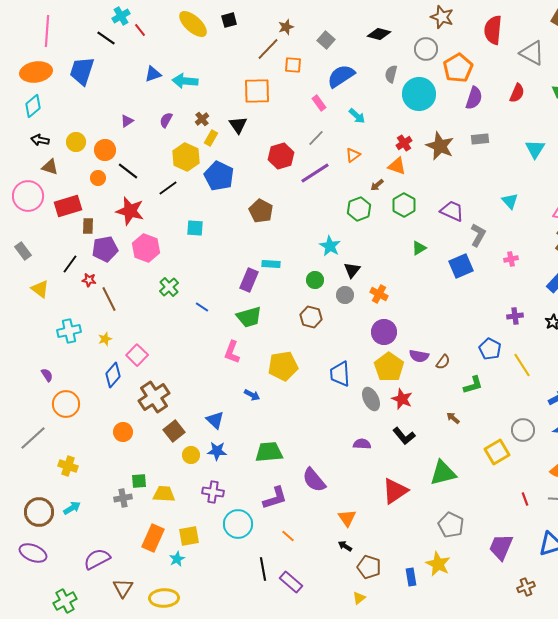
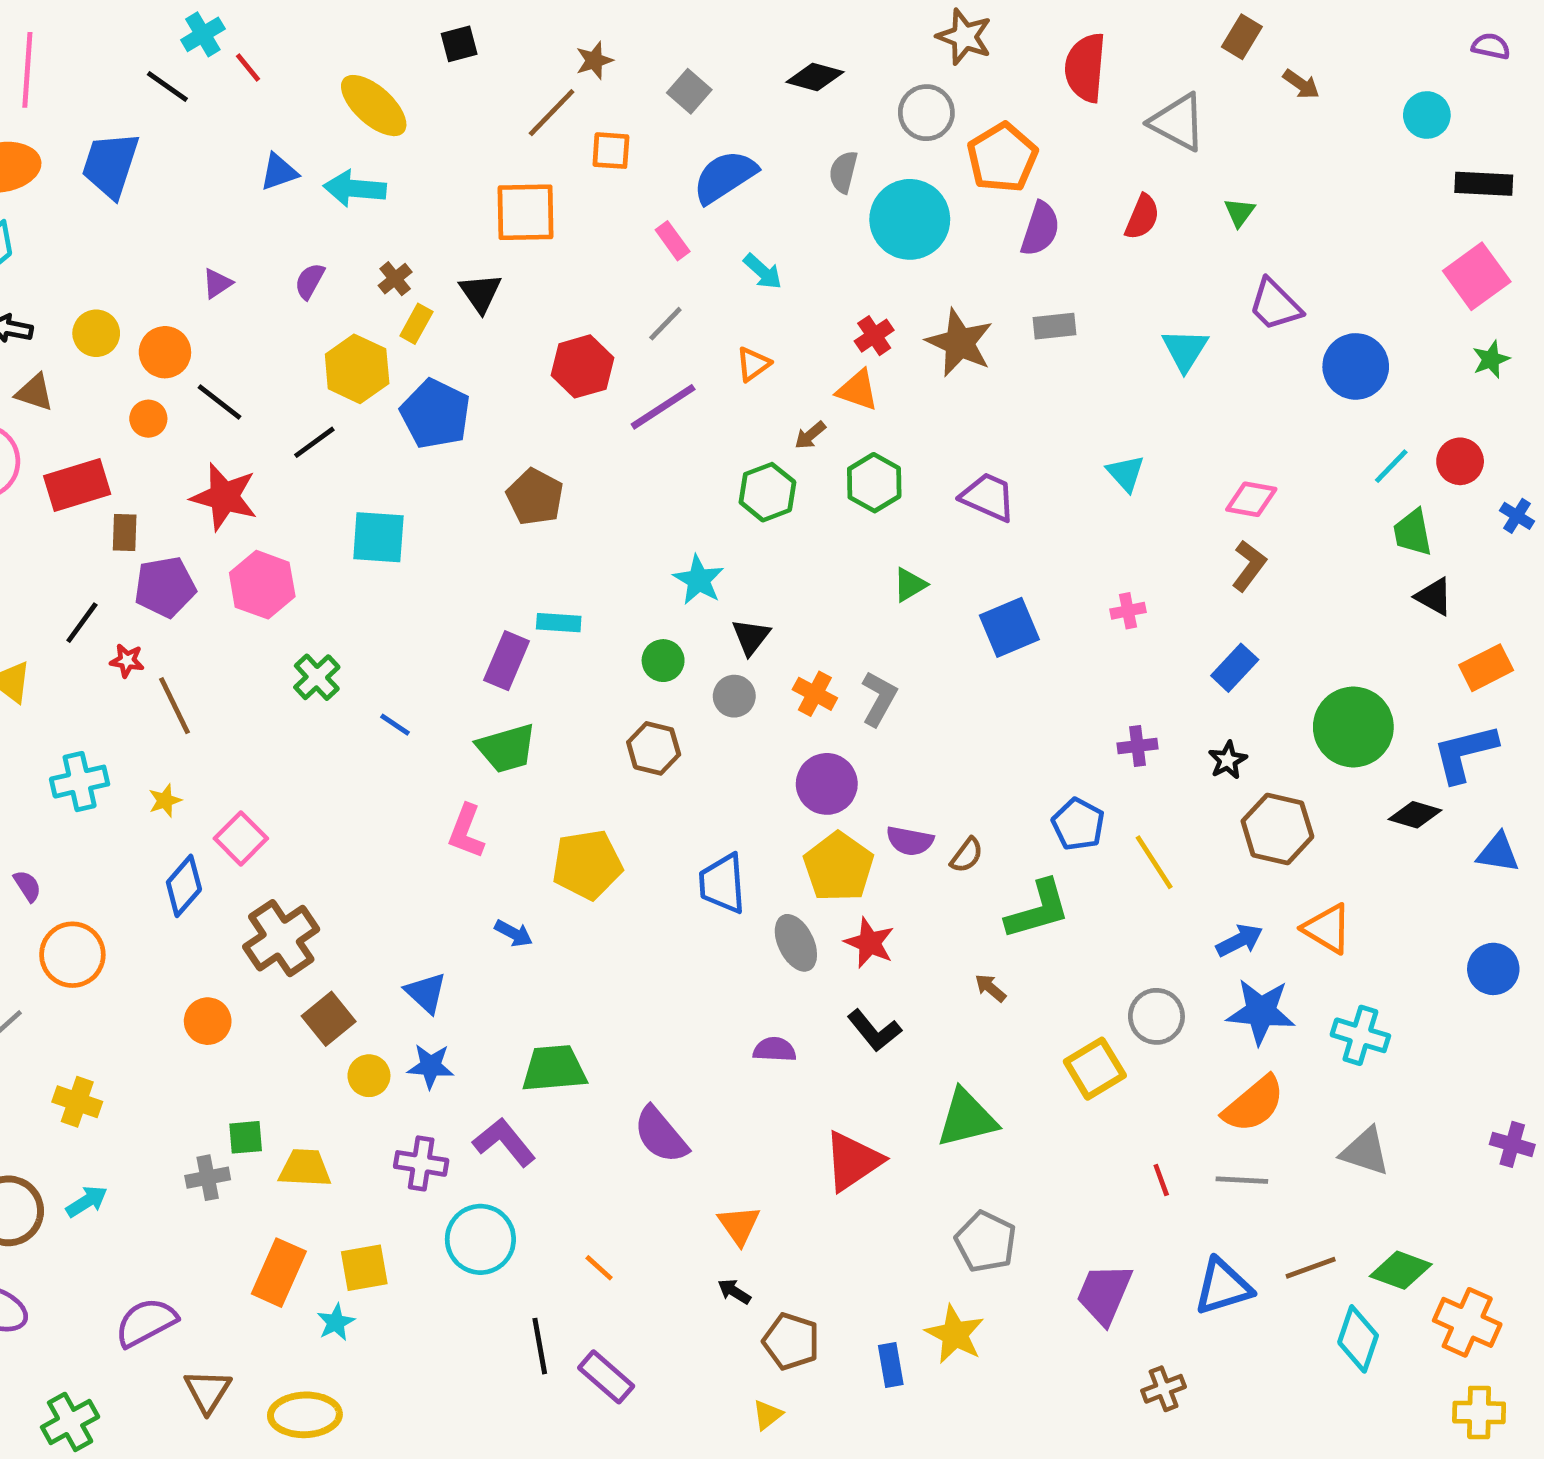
yellow ellipse: (193, 24) -> (374, 106), moved
cyan square: (195, 228) -> (378, 537), size x1.4
gray L-shape: (478, 235) -> (879, 699), moved
green L-shape: (473, 385) -> (1038, 910), size x1.4
purple L-shape: (275, 498) -> (504, 1142), moved, turned -112

